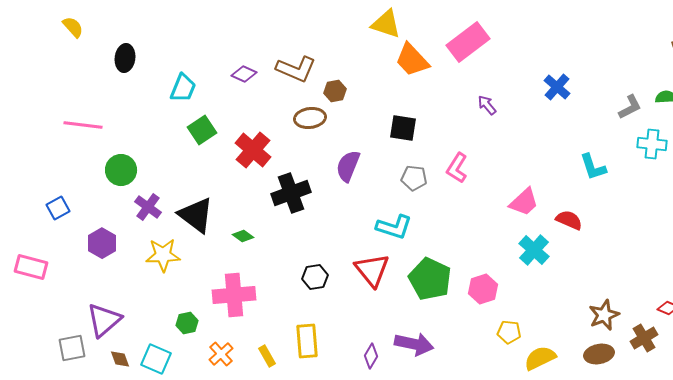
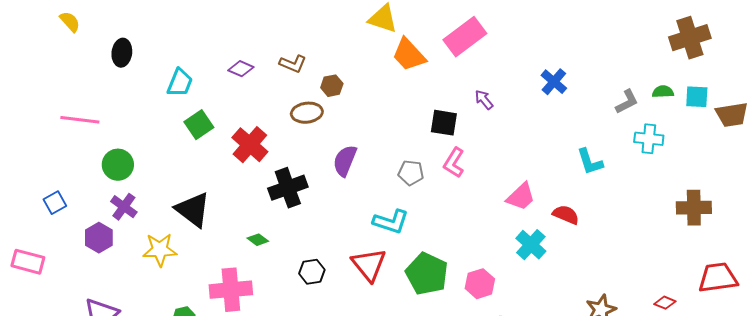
brown L-shape: (296, 69) -> (293, 64), size x0.7
black square: (403, 128) -> (444, 123), moved
purple cross: (148, 207) -> (124, 207), moved
green diamond: (243, 236) -> (258, 240), moved

